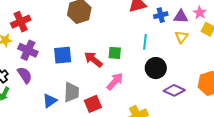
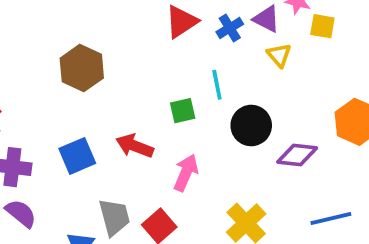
purple triangle: (181, 17) -> (266, 19), turned 42
green square: (115, 53) -> (183, 111), moved

